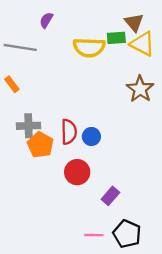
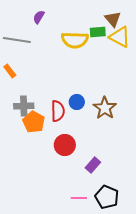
brown star: (140, 89) -> (105, 108), moved
blue circle: (91, 136) -> (77, 102), moved

